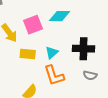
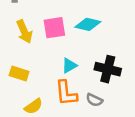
yellow rectangle: (28, 54) -> (19, 74), moved
gray semicircle: (90, 75) -> (94, 100), moved

